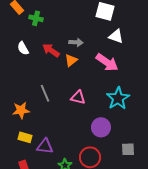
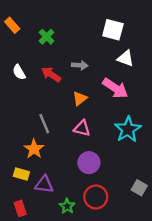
green cross: (36, 18) -> (47, 37), moved, turned 32
orange triangle: (71, 60) -> (80, 98), moved
orange star: (21, 110) -> (34, 149), moved, turned -30
purple circle: (101, 127) -> (89, 163), moved
gray square: (128, 149) -> (139, 188), turned 32

